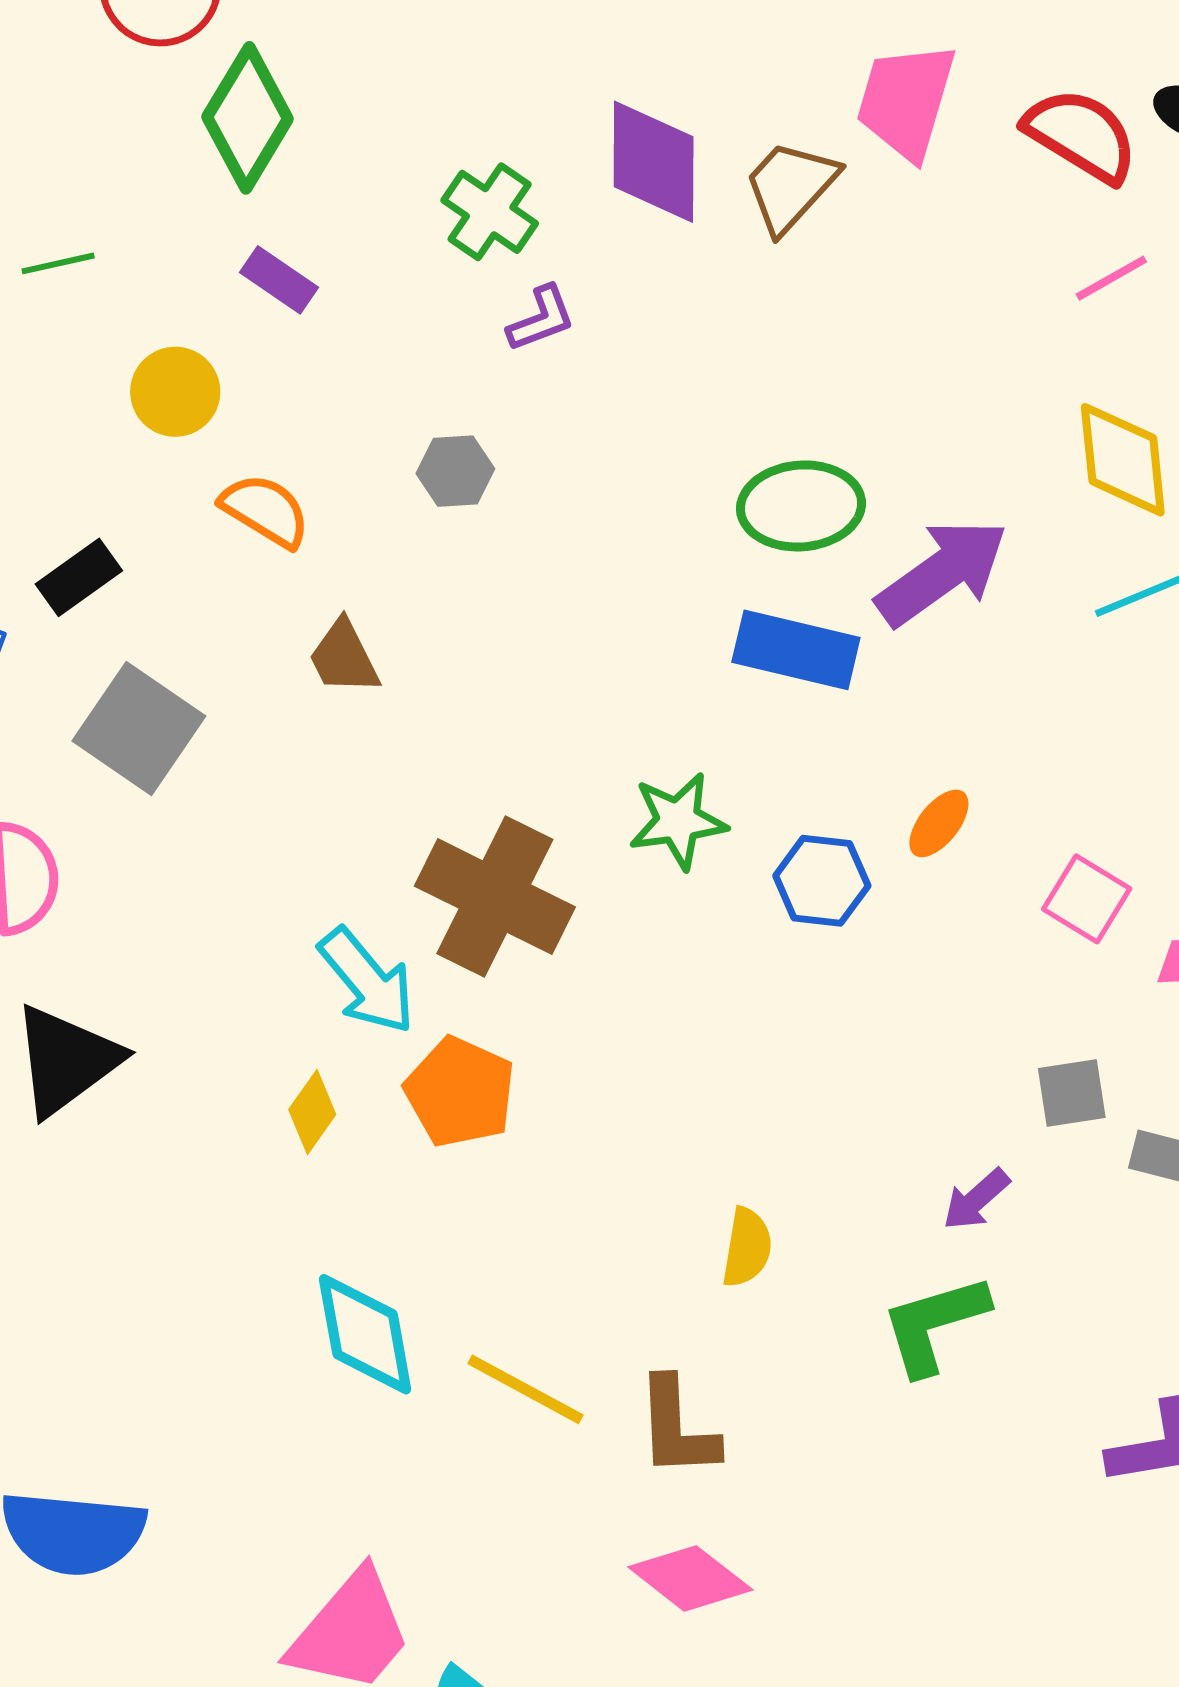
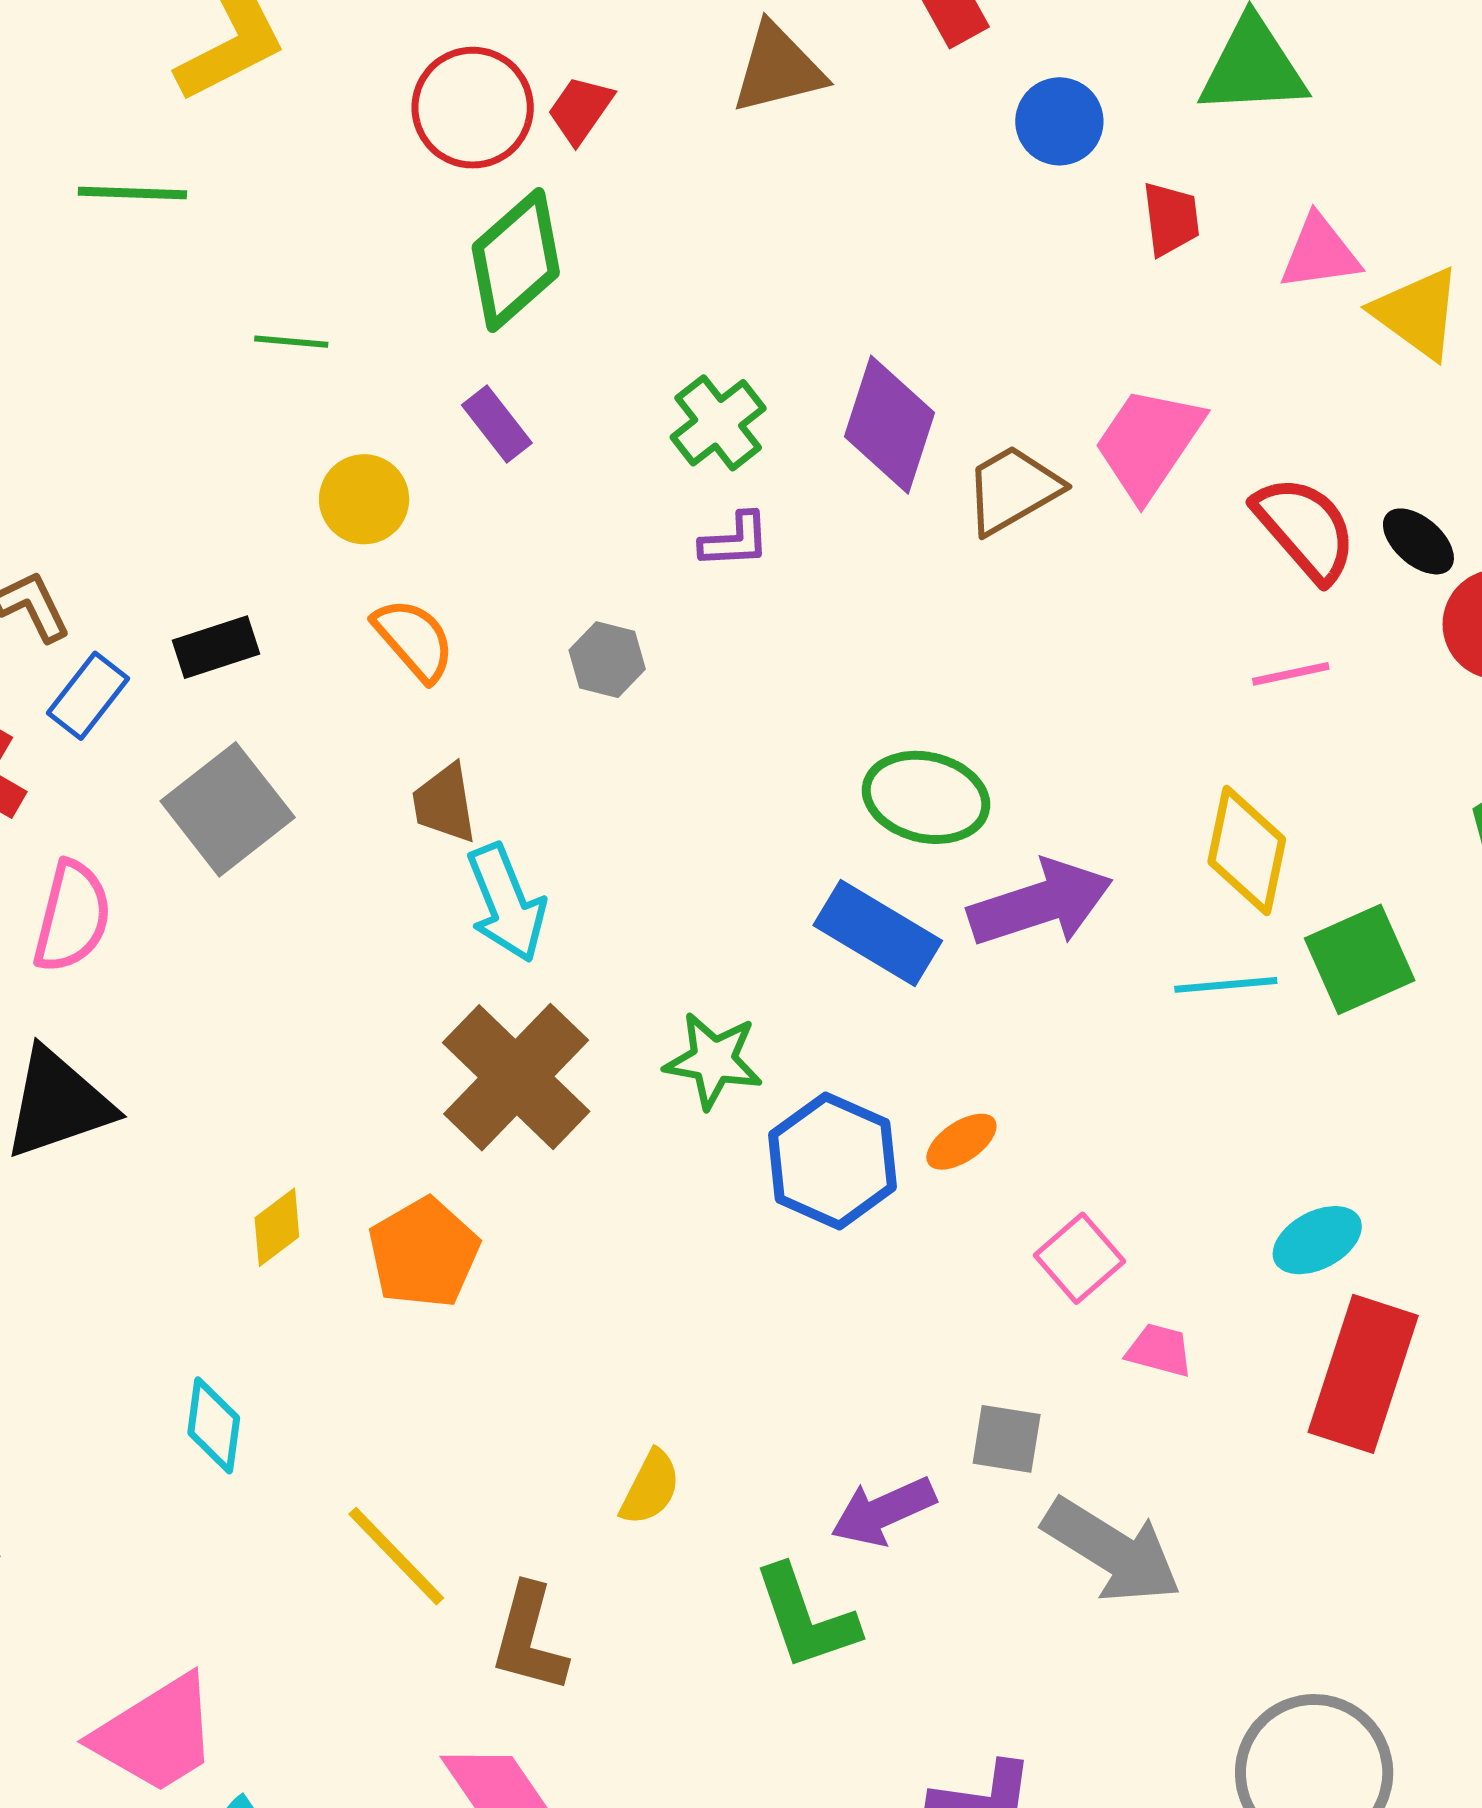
blue hexagon: (822, 881) -> (833, 1161), size x1.4
cyan arrow: (367, 981) -> (506, 903), moved
purple arrow: (976, 1199) -> (883, 1511), size x1.4
green L-shape: (934, 1324) -> (806, 1618), turned -110
cyan diamond: (365, 1334) -> (214, 1425), moved, size x0.7

